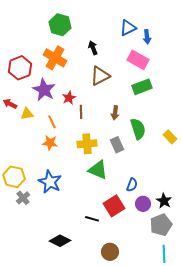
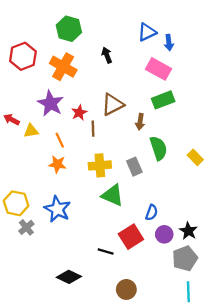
red hexagon: (20, 68) -> (23, 56), moved
brown triangle: (100, 76) -> (113, 105), moved
brown arrow: (115, 113) -> (140, 122), moved

